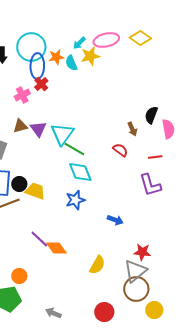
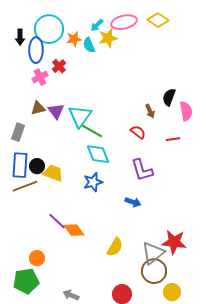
blue ellipse: (37, 66) -> (36, 50), moved
purple L-shape: (150, 185) -> (142, 170), moved
red star: (142, 252) -> (174, 242), moved, size x1.4

